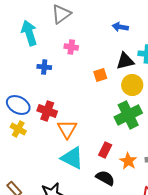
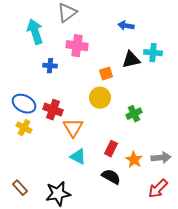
pink cross: (71, 47) -> (77, 46), size x1.5
yellow circle: (132, 85) -> (100, 98), moved
green cross: (128, 115) -> (134, 114), size x0.6
cyan triangle: (72, 158) -> (78, 157), size x0.7

